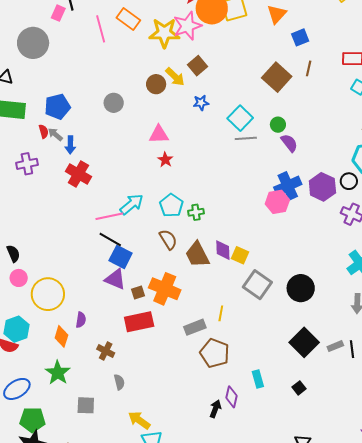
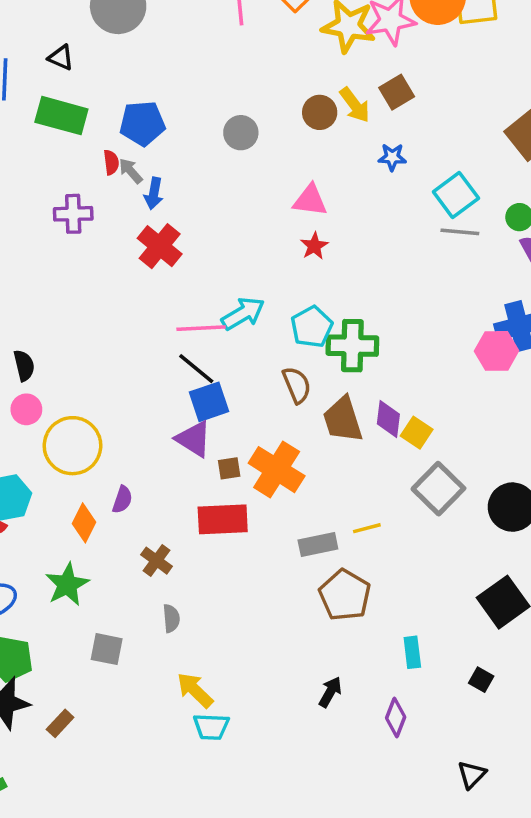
green cross: (196, 212) -> (352, 346), size x1.8
blue square: (121, 257) -> (209, 402), turned 35
yellow line: (221, 313) -> (367, 528), turned 56
black square: (299, 388) -> (481, 680), turned -32
purple diamond: (232, 397) -> (396, 718), moved

